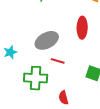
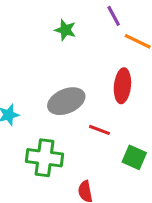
red line: (58, 61) -> (99, 130), moved

